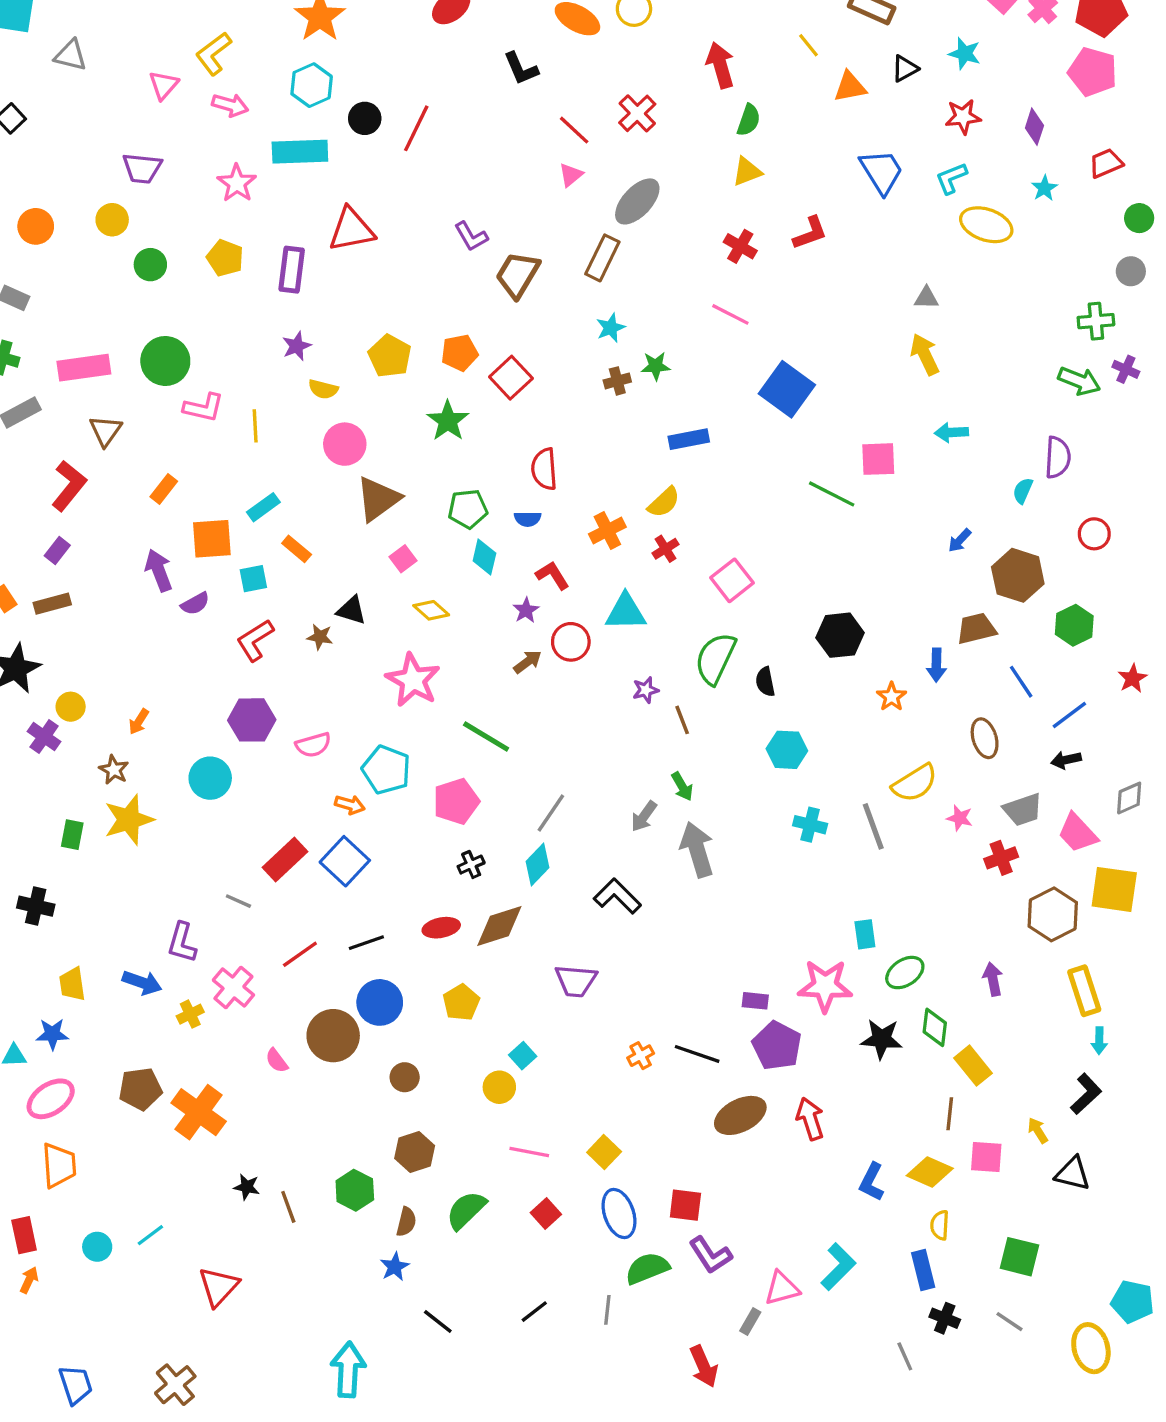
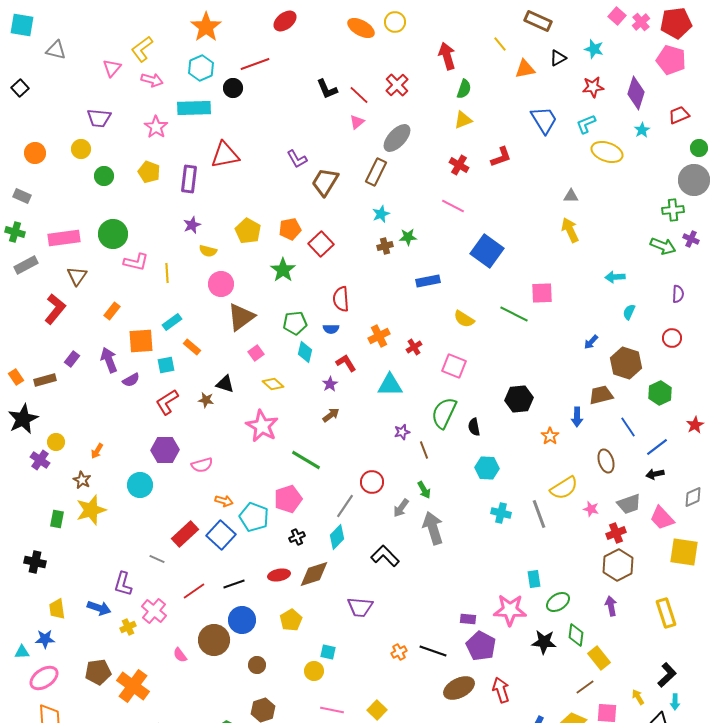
black L-shape: (521, 69) -> (327, 89), moved
purple diamond: (1034, 127) -> (636, 93), size x1.5
red line: (416, 128) -> (255, 64), moved, turned 44
gray circle: (1131, 271) -> (694, 180), size x1.8
cyan arrow: (951, 432) -> (615, 277), moved
purple semicircle: (1058, 457) -> (678, 294), moved, size x0.7
yellow semicircle: (664, 502) -> (464, 319), moved, turned 75
purple rectangle: (57, 550) -> (72, 359), moved
pink square: (732, 580) -> (454, 366), turned -30
red circle: (571, 642) -> (372, 482), moved
cyan pentagon: (386, 770) -> (254, 517), moved
brown hexagon: (1053, 914) -> (618, 565), moved
cyan arrow: (1099, 1041) -> (675, 702), moved
cyan square: (523, 1056) -> (328, 652), turned -35
brown line: (950, 1114) -> (585, 687), turned 48

